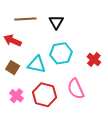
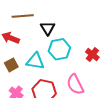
black triangle: (56, 22) -> (48, 28), moved
brown square: (13, 68) -> (11, 65), turned 32

